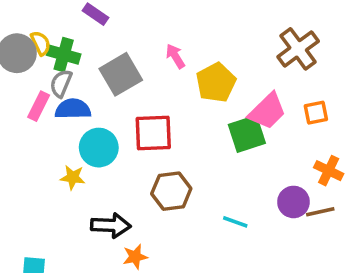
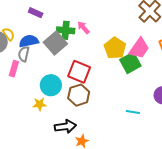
green cross: (64, 55) -> (66, 30), moved
yellow pentagon: (216, 83) -> (115, 48), moved
blue semicircle: (73, 109) -> (29, 41), moved
red square: (153, 133) -> (79, 72), turned 35
brown hexagon: (171, 191) -> (79, 95), moved

